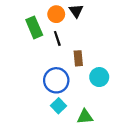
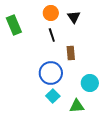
black triangle: (76, 11) -> (74, 17), moved
green rectangle: (34, 27) -> (14, 25), moved
cyan circle: (99, 77) -> (90, 83), moved

